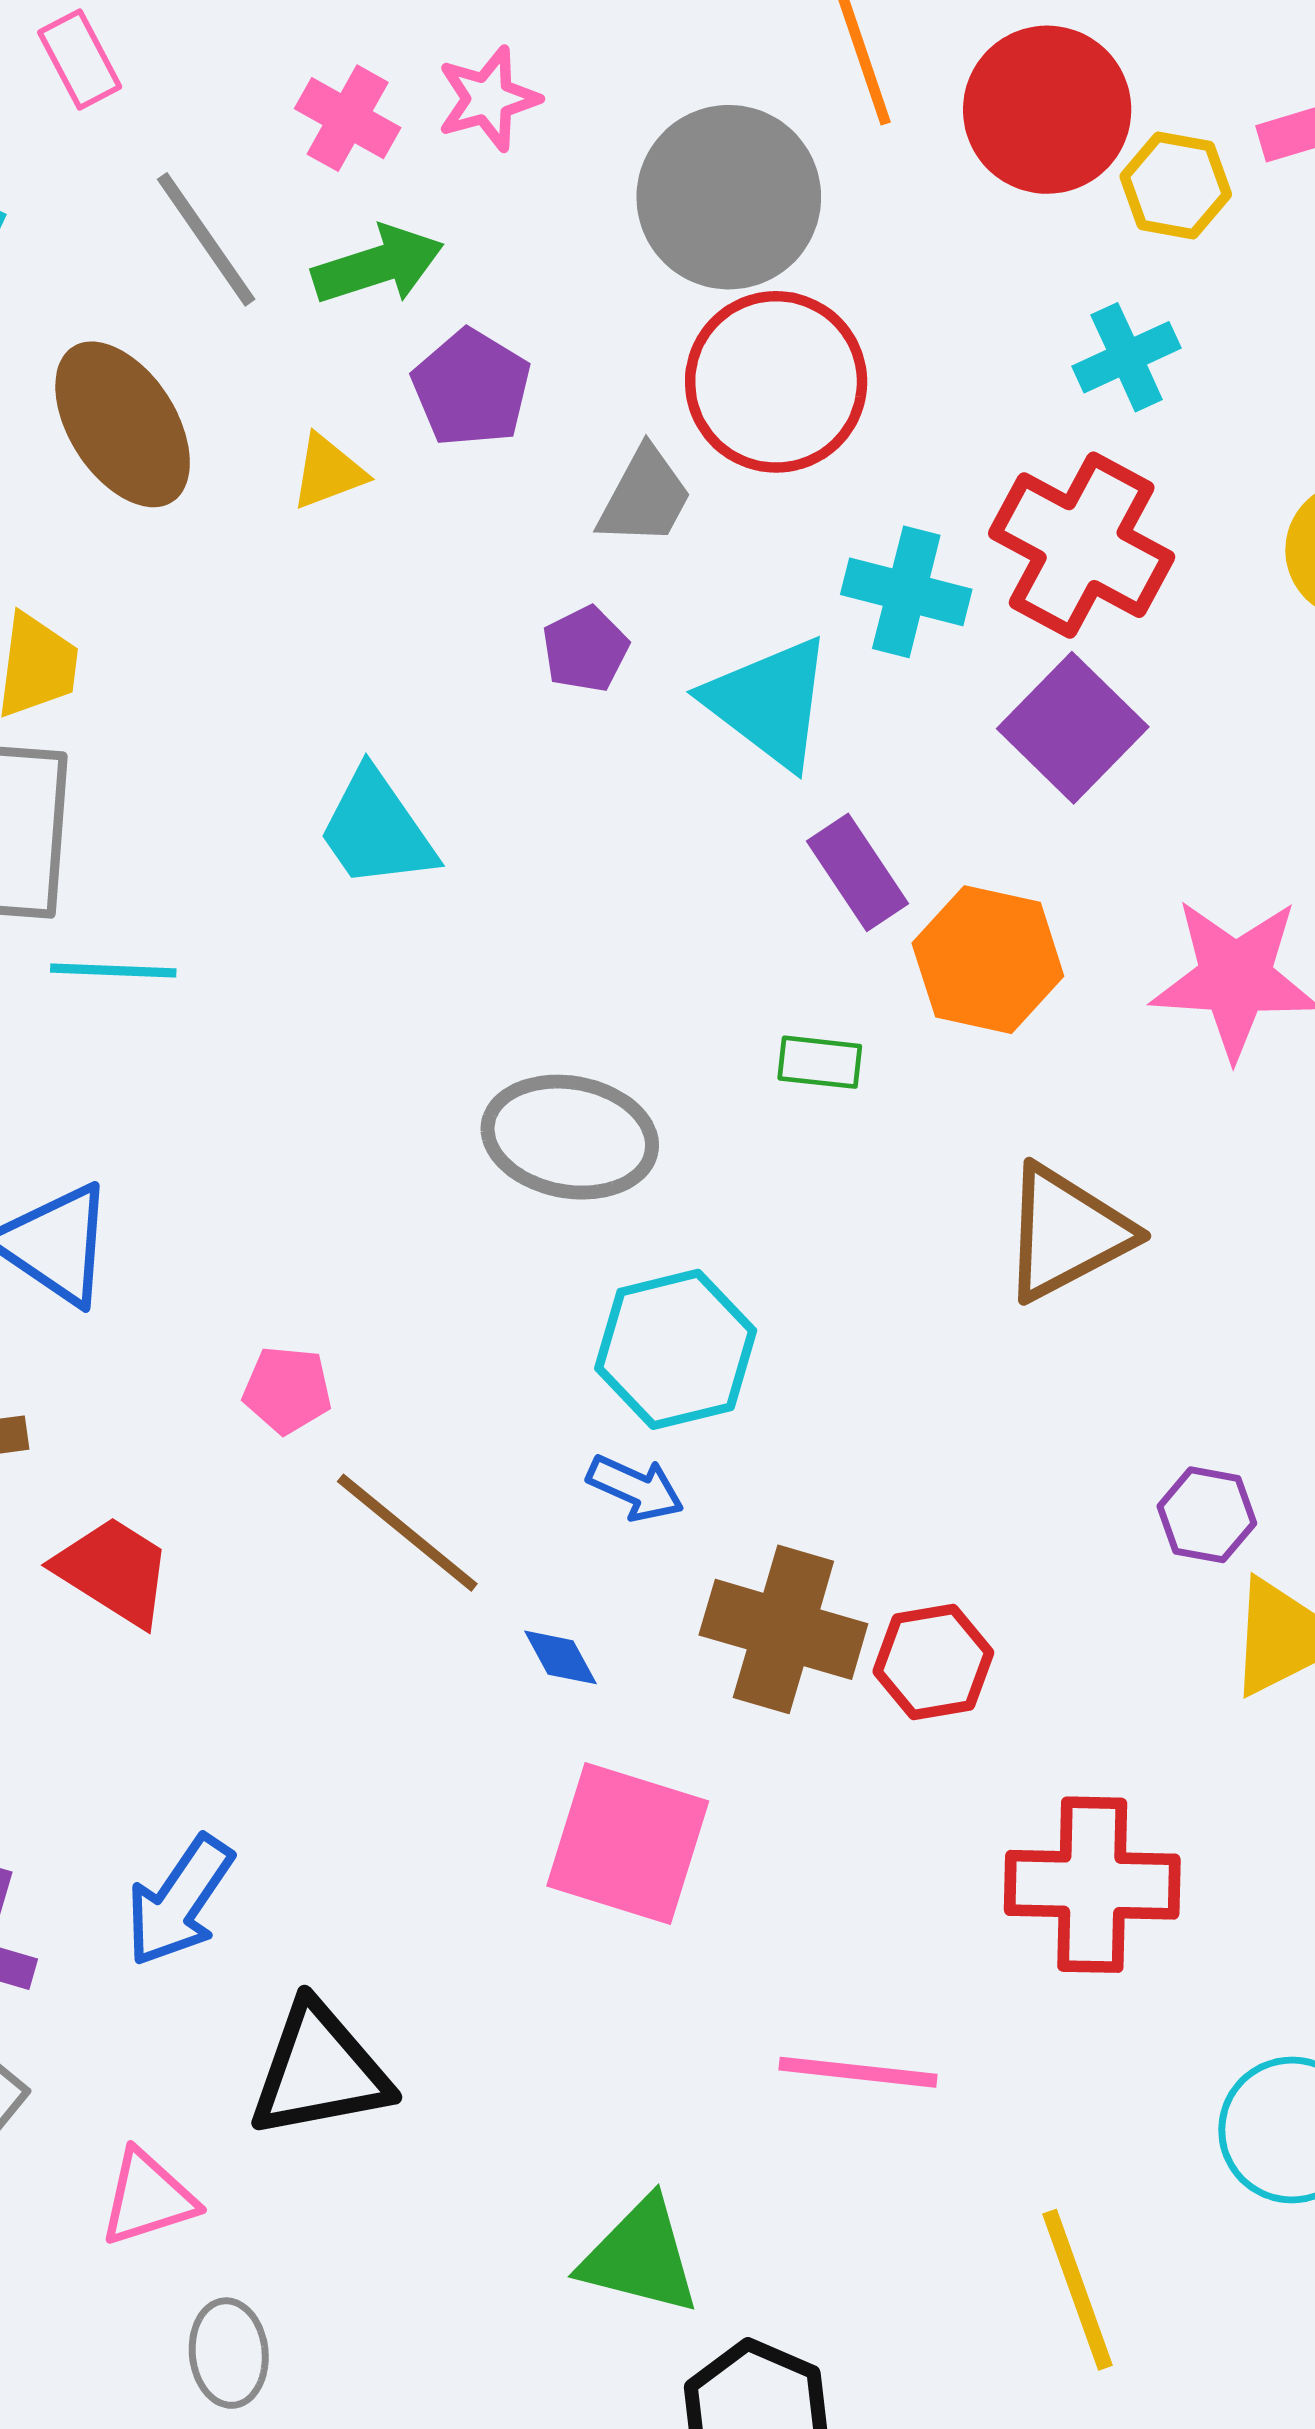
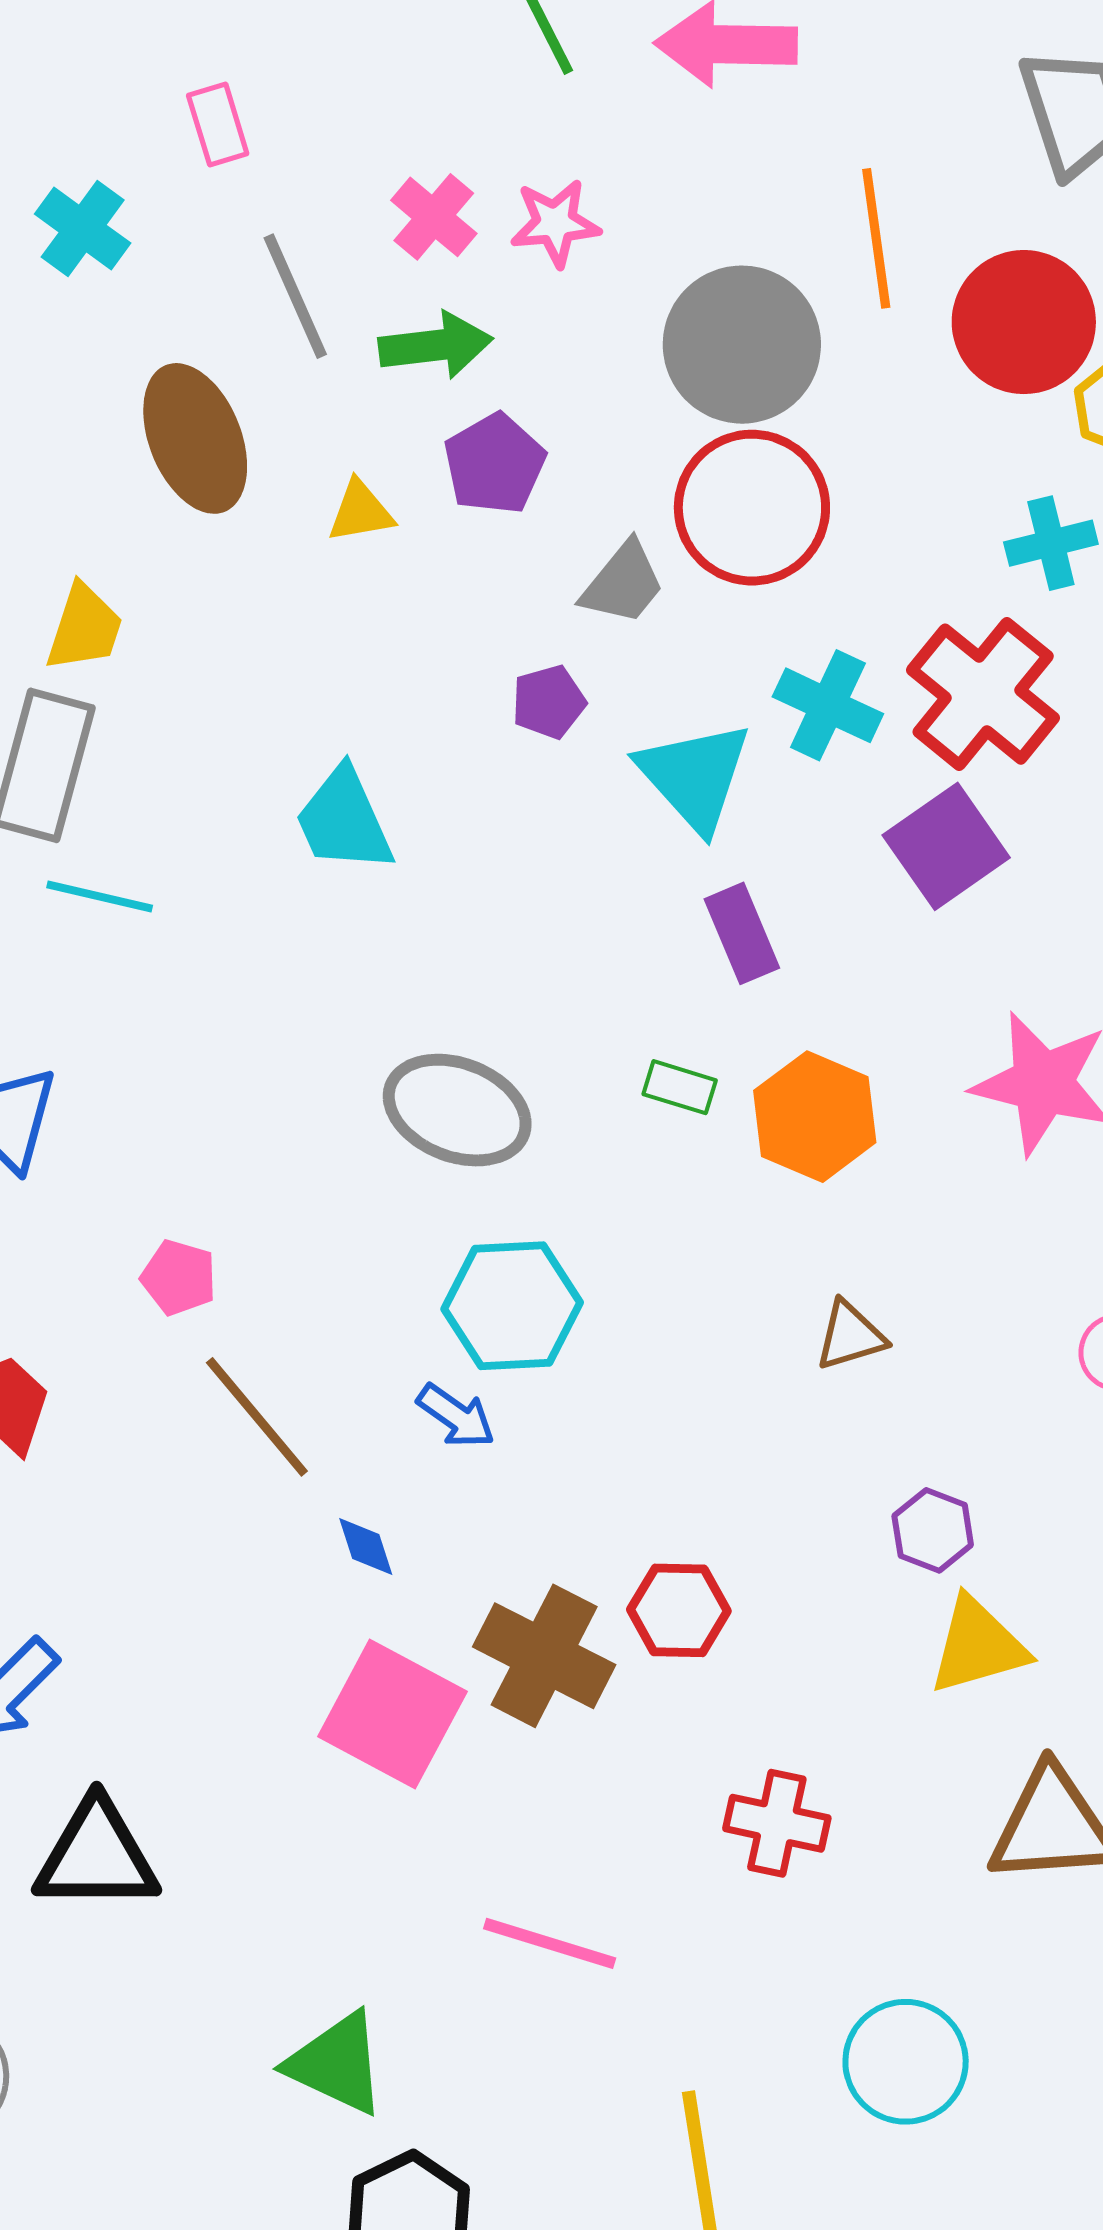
orange hexagon: (988, 960) -> (815, 1117), moved
brown triangle: (1066, 1233) -> (850, 1336), moved, size x0.6
brown cross: (783, 1629) -> (544, 1656), moved
red cross: (1092, 1885) -> (777, 1823), size x0.7

